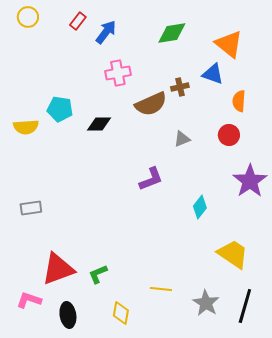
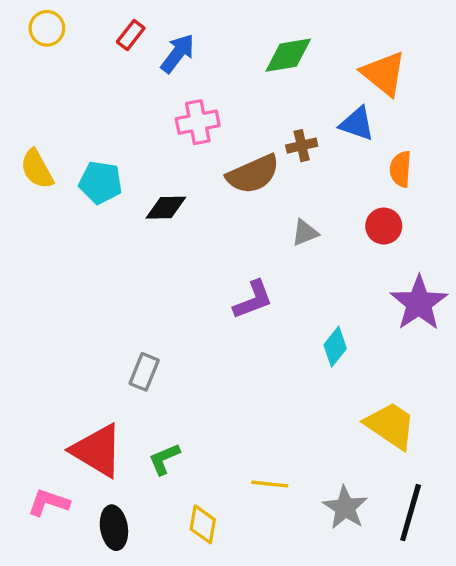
yellow semicircle: (26, 127) -> (37, 169), moved, turned 65
gray rectangle: (31, 208) -> (144, 372), moved, turned -60
red triangle: (58, 269) -> (97, 451), turned 51

